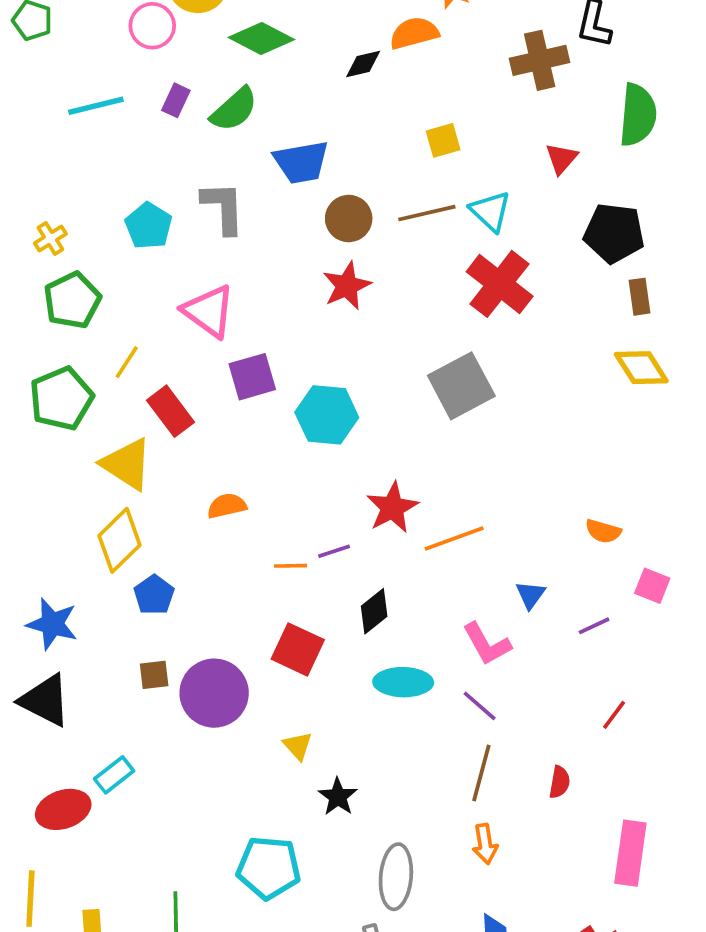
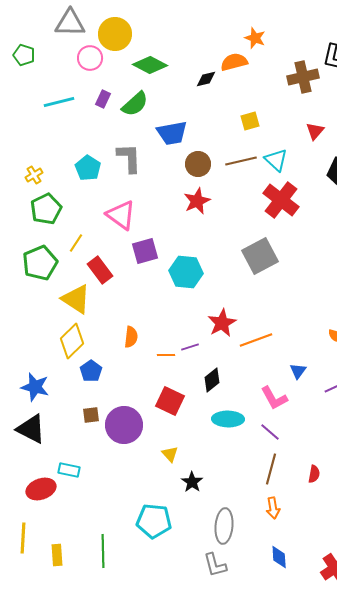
orange semicircle: (227, 506) -> (131, 337), moved, turned 110
cyan rectangle: (114, 775) -> (69, 470), turned 50

